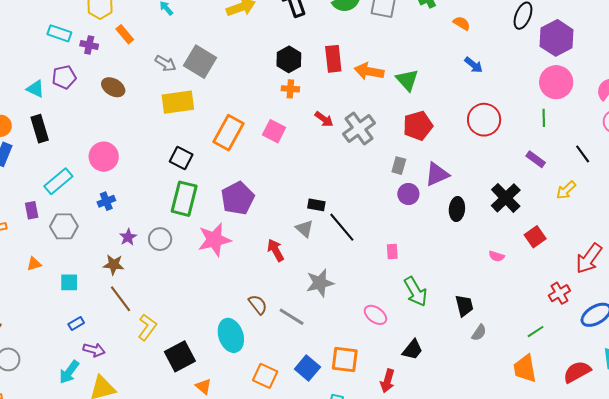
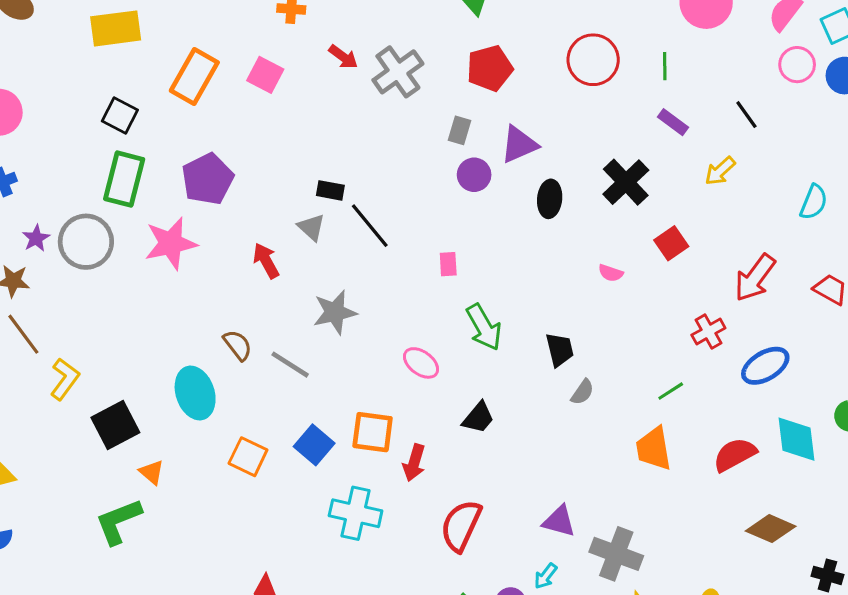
green line: (544, 118) -> (665, 66), moved
gray circle: (160, 239) -> (86, 242), size x1.5
red arrow: (387, 381) -> (414, 463), moved

